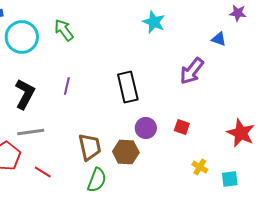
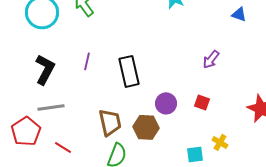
purple arrow: (192, 71) -> (211, 59), moved, size x0.7
black rectangle: (128, 87) -> (129, 71), moved
cyan square: (230, 179) -> (195, 154), moved

